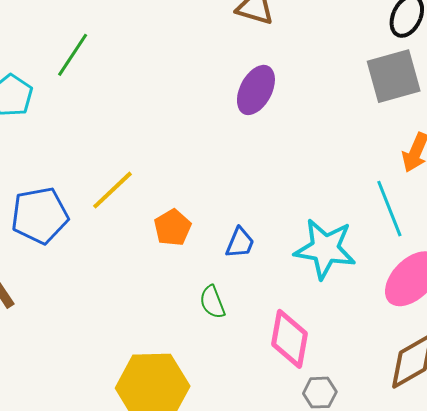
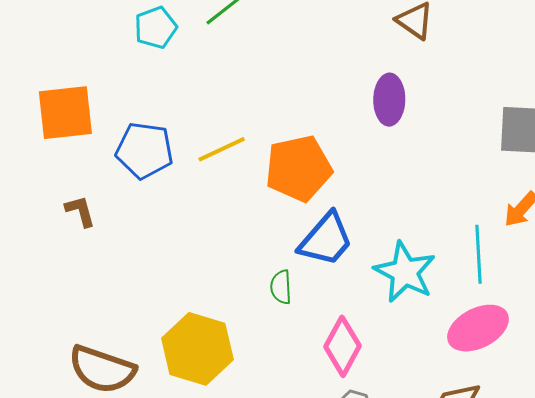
purple ellipse: (256, 90) -> (389, 100), turned -45
orange pentagon: (173, 228) -> (299, 168), moved, size x1.8
blue trapezoid: (240, 243) -> (326, 239), size x1.8

